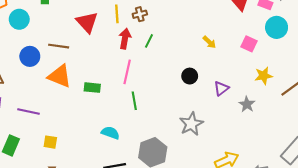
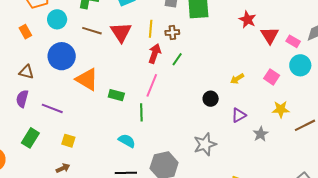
yellow arrow: (209, 42) -> (237, 79), moved, turned 96
brown line: (59, 46) -> (92, 31), moved
blue circle: (30, 56) -> (62, 56), size x1.4
green line: (134, 101) -> (141, 112), moved

